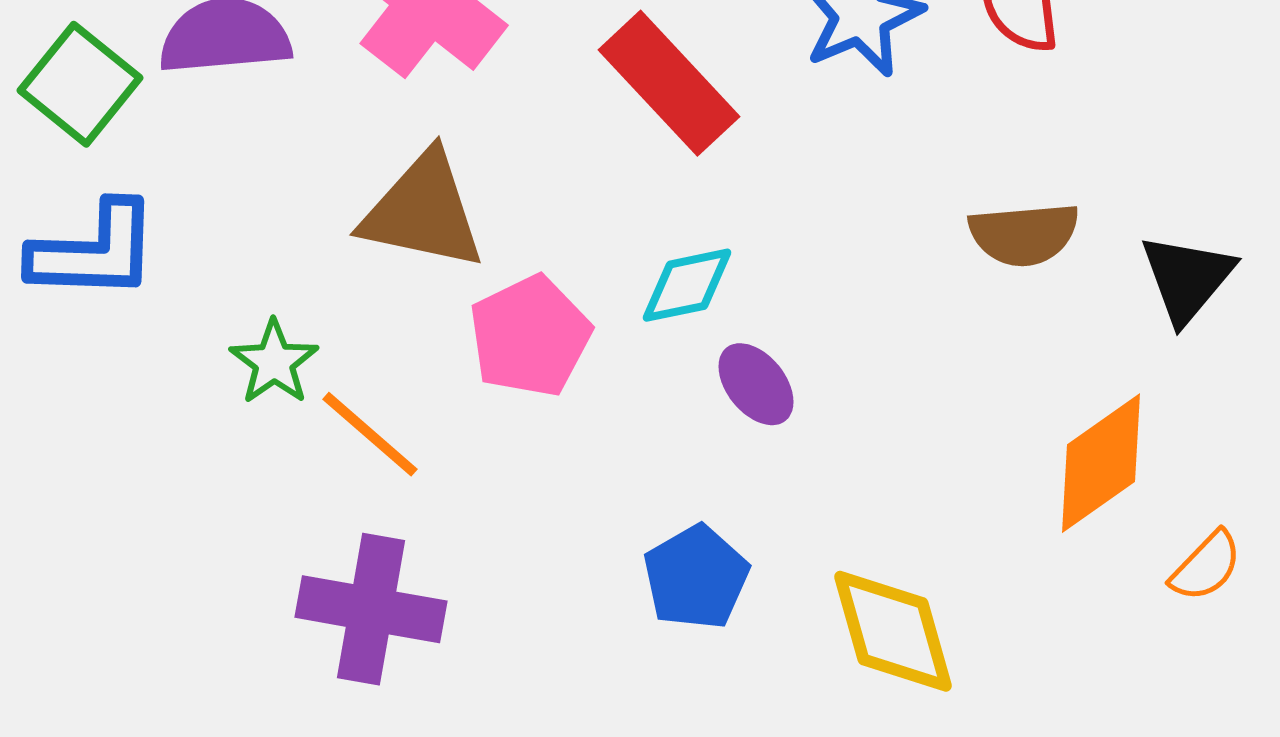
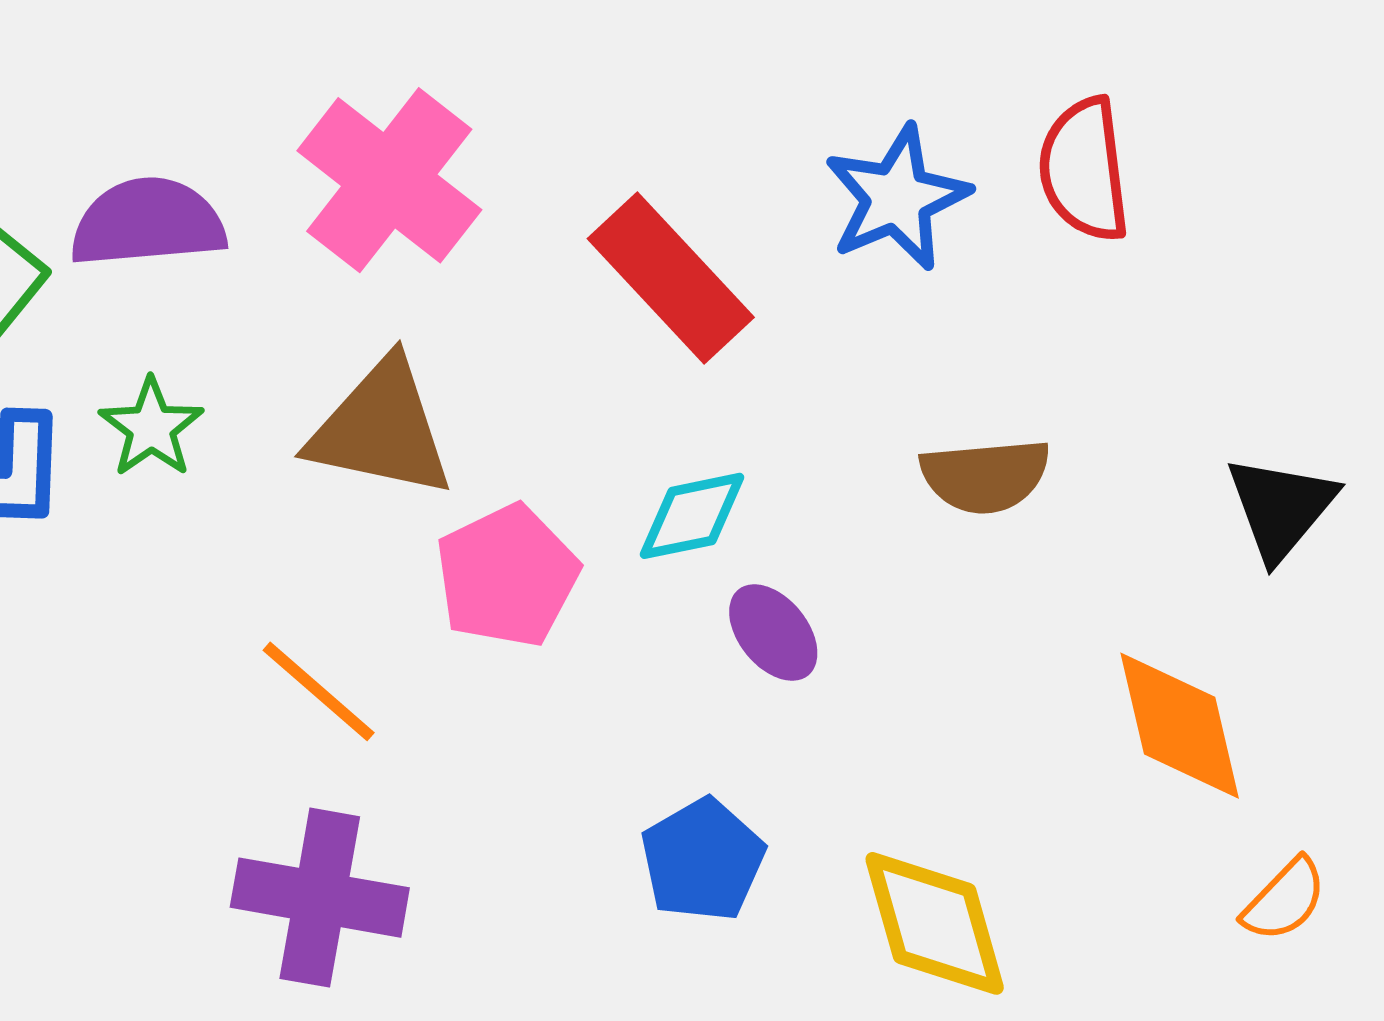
brown semicircle: (1024, 234) -> (985, 476), moved
green star: (274, 362) -> (151, 428), moved
orange diamond: (1101, 463) -> (1180, 726), turned -68
orange semicircle: (1206, 566) -> (1284, 900), moved

